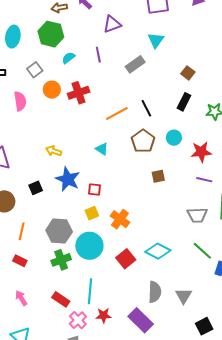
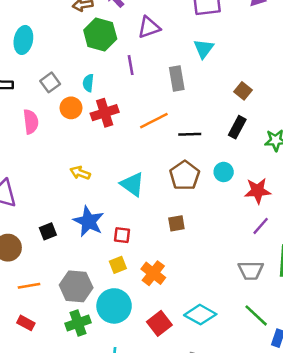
green hexagon: (51, 34) -> (100, 34), moved
cyan semicircle: (68, 58) -> (88, 83), moved, turned -48
gray rectangle: (135, 64) -> (177, 79), turned -66
black line: (146, 108) -> (190, 134), turned -66
orange line: (117, 113) -> (154, 121), moved
cyan triangle: (102, 149) -> (132, 184), size x1.5
yellow arrow: (54, 151) -> (80, 173), moved
brown square: (158, 176) -> (176, 223), moved
purple line: (204, 180) -> (261, 226), turned -63
orange line: (22, 231) -> (29, 286), turned 66

